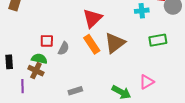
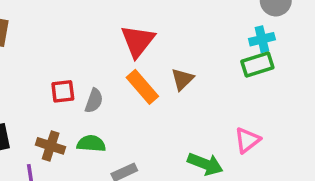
cyan cross: (142, 11) -> (262, 39), moved
brown triangle: (115, 43) -> (182, 79), size x0.6
green semicircle: (39, 59) -> (91, 144), moved

